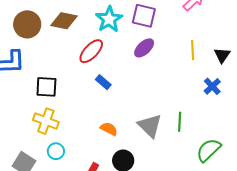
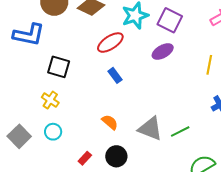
yellow cross: (46, 121) -> (50, 100), size x0.7
green line: (180, 122) -> (180, 132), turned 48
gray triangle: (150, 126) -> (150, 129), turned -36

